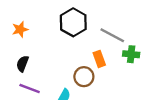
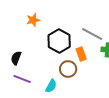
black hexagon: (73, 22) -> (59, 41), moved
orange star: (20, 29) -> (33, 20), moved

